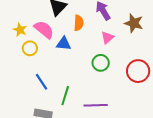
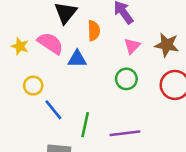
brown star: (134, 23) -> (167, 45), moved
yellow circle: (30, 48) -> (33, 86), moved

